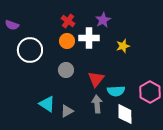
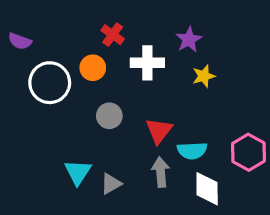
purple star: (103, 20) -> (189, 40), moved
orange circle: (67, 41) -> (93, 68), moved
cyan triangle: (47, 104) -> (78, 172), turned 30

